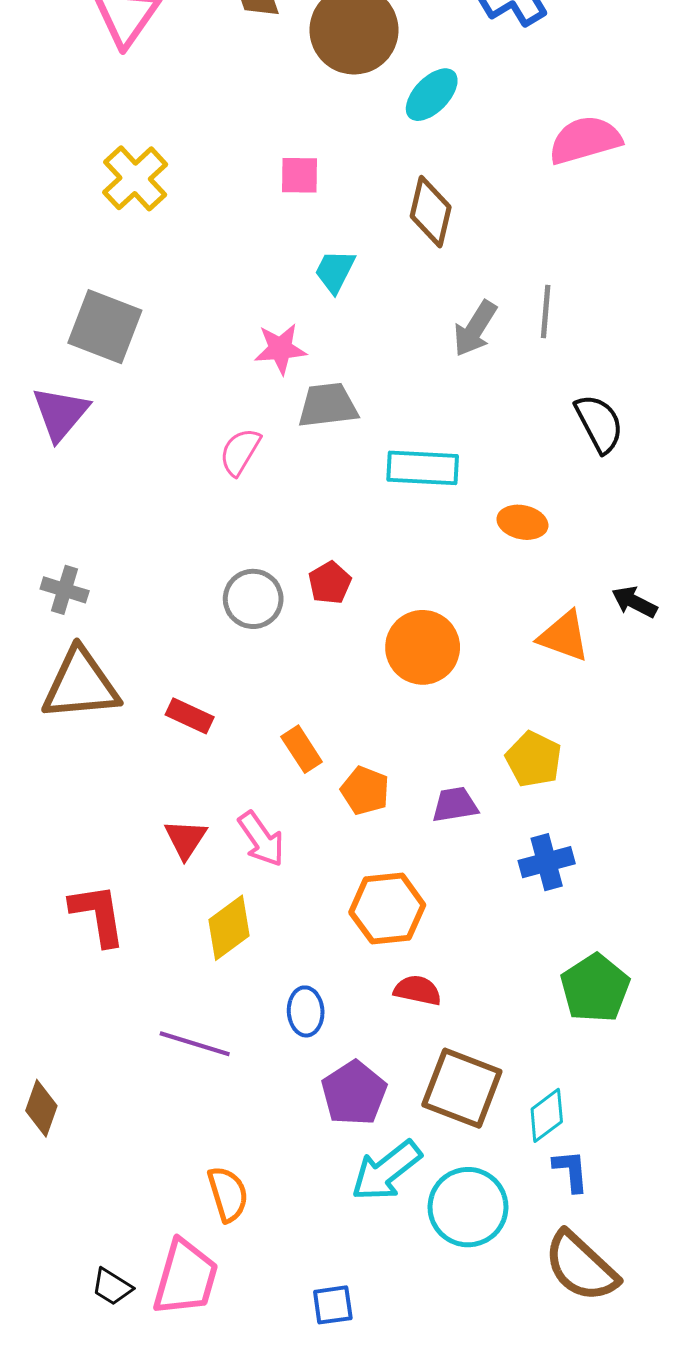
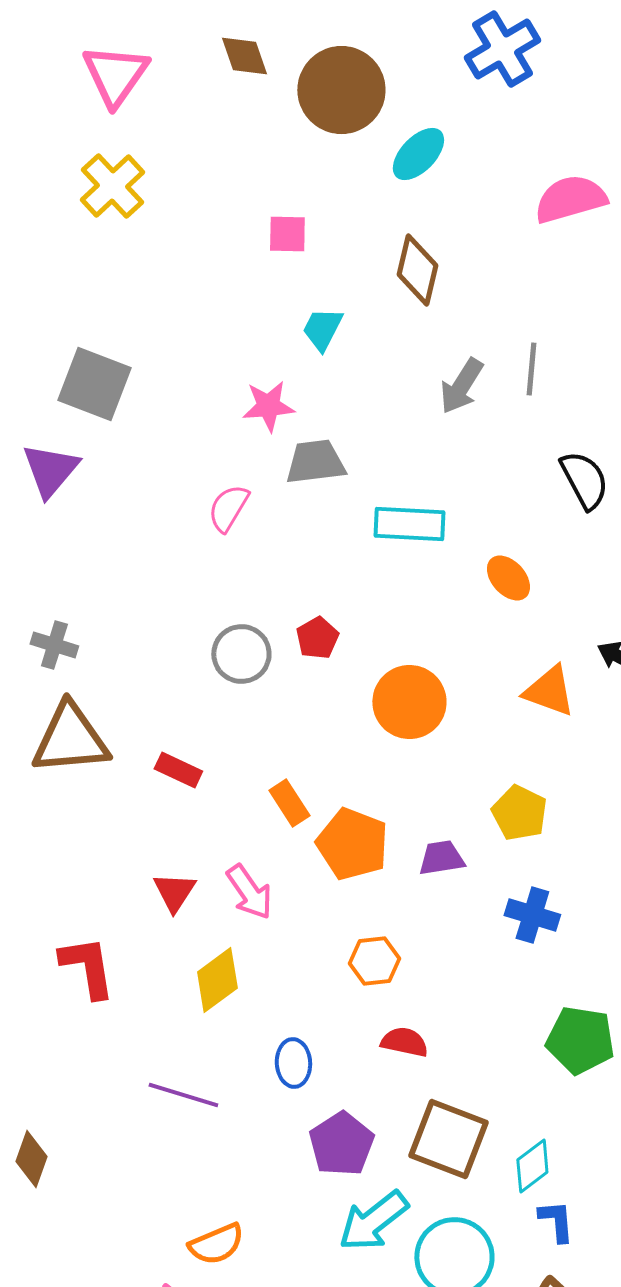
yellow cross: (135, 178) -> (112, 186), moved
orange ellipse: (522, 522) -> (508, 578), turned 36
orange pentagon: (365, 791) -> (352, 844), size x1.5
blue cross: (547, 862) -> (532, 915), turned 32
orange hexagon: (387, 909) -> (374, 961), size x0.7
green pentagon: (595, 988) -> (580, 1040), turned -30
orange semicircle: (228, 1194) -> (216, 1244), turned 84

